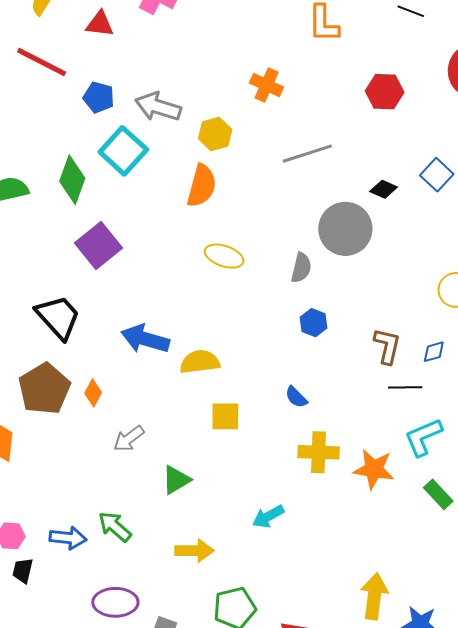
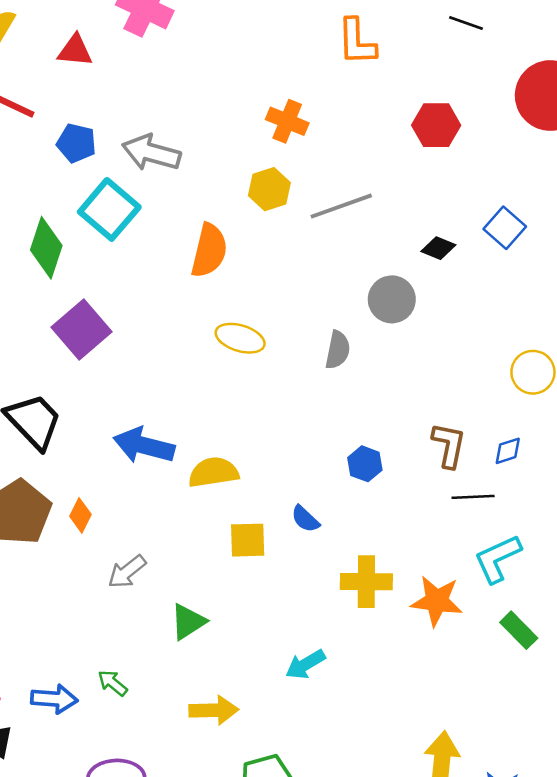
yellow hexagon: (215, 134) -> (269, 189), moved
gray circle: (345, 229) -> (392, 299), size x0.7
blue hexagon: (314, 323) -> (365, 464), moved
blue semicircle: (296, 397) -> (305, 519), moved
green arrow: (115, 527) -> (113, 683), size x0.7

